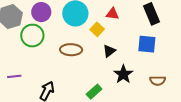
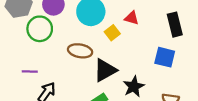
black triangle: (109, 51) -> (105, 70), moved, size x1.6
purple line: (14, 76) -> (30, 72), moved

